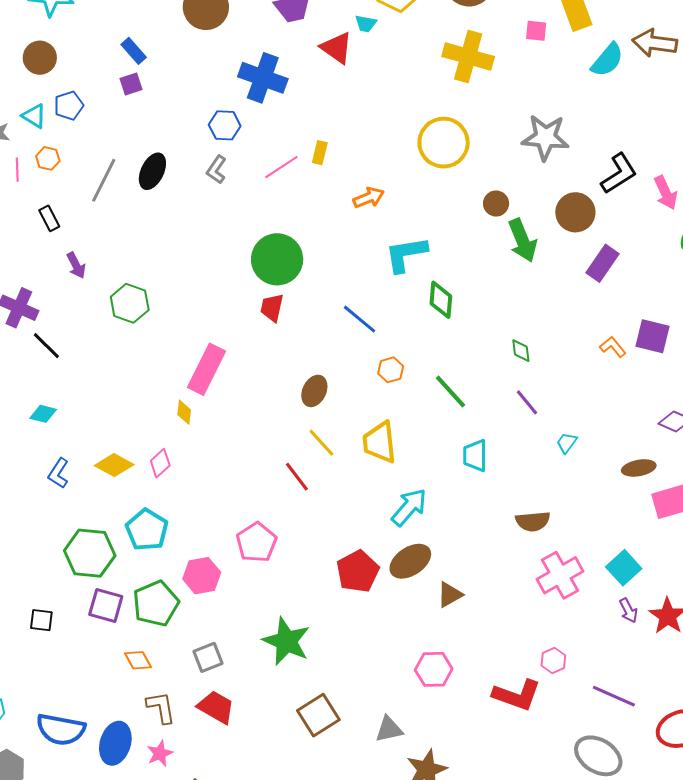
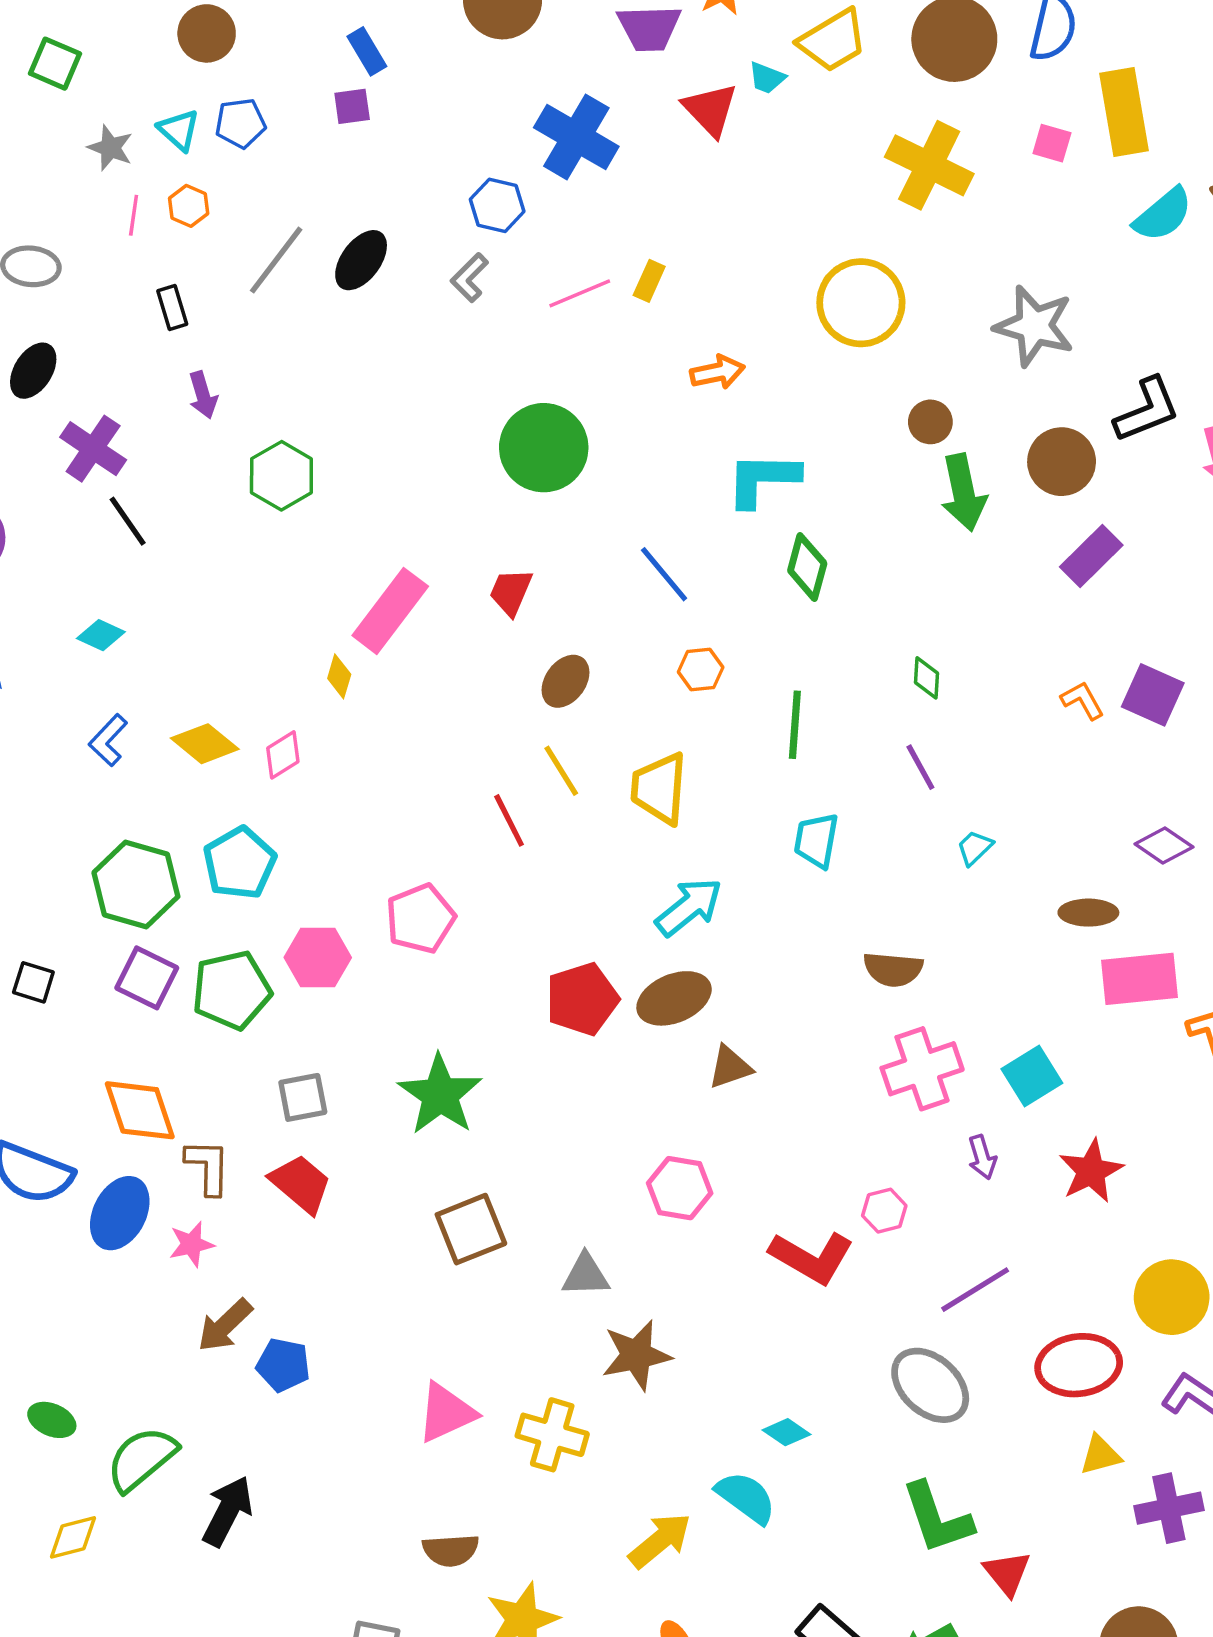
red trapezoid: (272, 308) -> (511, 592), moved
green line: (451, 391) -> (795, 725), turned 36
purple arrow: (628, 611) -> (982, 1157), moved
orange diamond: (138, 660) -> (140, 1110), moved, size x1.6
purple line: (614, 696) -> (975, 1290), turned -66

